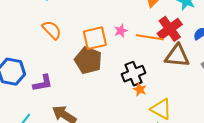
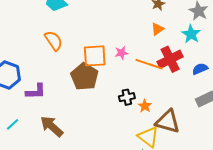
brown triangle: (177, 56) -> (168, 122), moved
black cross: (133, 74) -> (127, 97), size x0.7
orange star: (140, 89) -> (145, 106), moved

